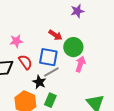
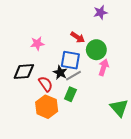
red semicircle: (25, 62) -> (46, 84), moved
black star: (39, 82) -> (60, 73), moved
green rectangle: (50, 100) -> (70, 94), moved

